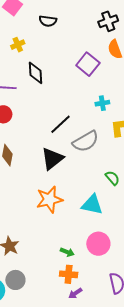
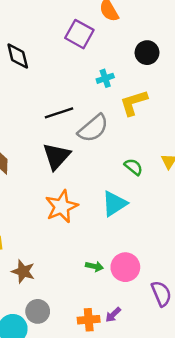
black line: (61, 124) -> (59, 113), turned 35
cyan triangle: (92, 205) -> (114, 204), turned -35
pink circle: (98, 244) -> (125, 267), moved
orange cross: (69, 274) -> (89, 320), moved

